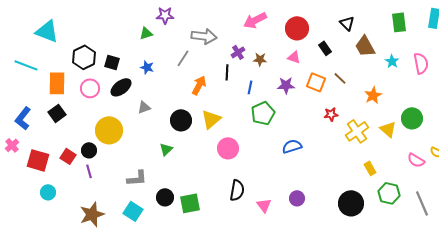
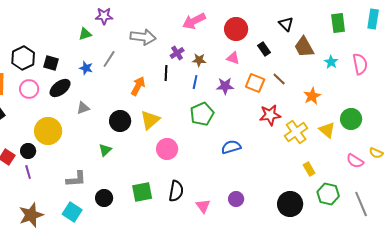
gray line: (183, 58) -> (109, 59), moved
blue line: (250, 87) -> (195, 82), moved
red star: (331, 114) -> (270, 115), size x1.5
green square: (190, 203) -> (142, 192), moved

